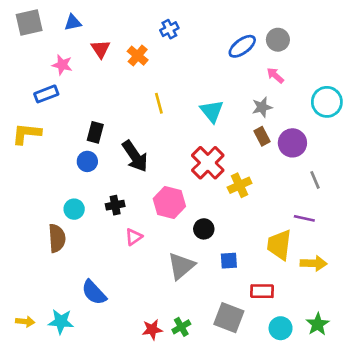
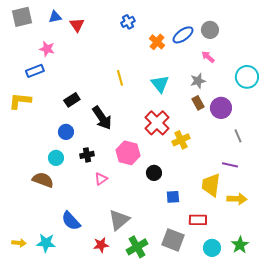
red triangle: (101, 49) -> (77, 25), moved
orange cross: (138, 56) -> (157, 42), moved
black rectangle: (95, 132) -> (72, 100), turned 42
blue circle: (87, 161) -> (66, 132), moved
brown semicircle: (57, 238) -> (43, 180), turned -65
gray triangle: (181, 266) -> (119, 220), moved
green cross: (181, 327) -> (137, 247), size x1.5
red star: (152, 330) -> (101, 245), moved

